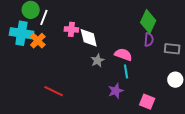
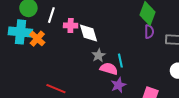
white line: (44, 17) -> (51, 15), moved
pink semicircle: (123, 55) -> (109, 69), moved
cyan line: (126, 71) -> (120, 61), moved

